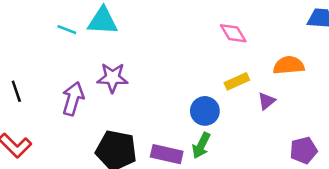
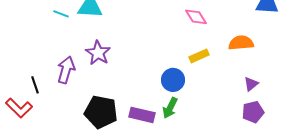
purple star: (112, 78) -> (98, 53), turned 30
black line: (16, 91) -> (35, 85), moved
purple triangle: (267, 101) -> (251, 84), moved

